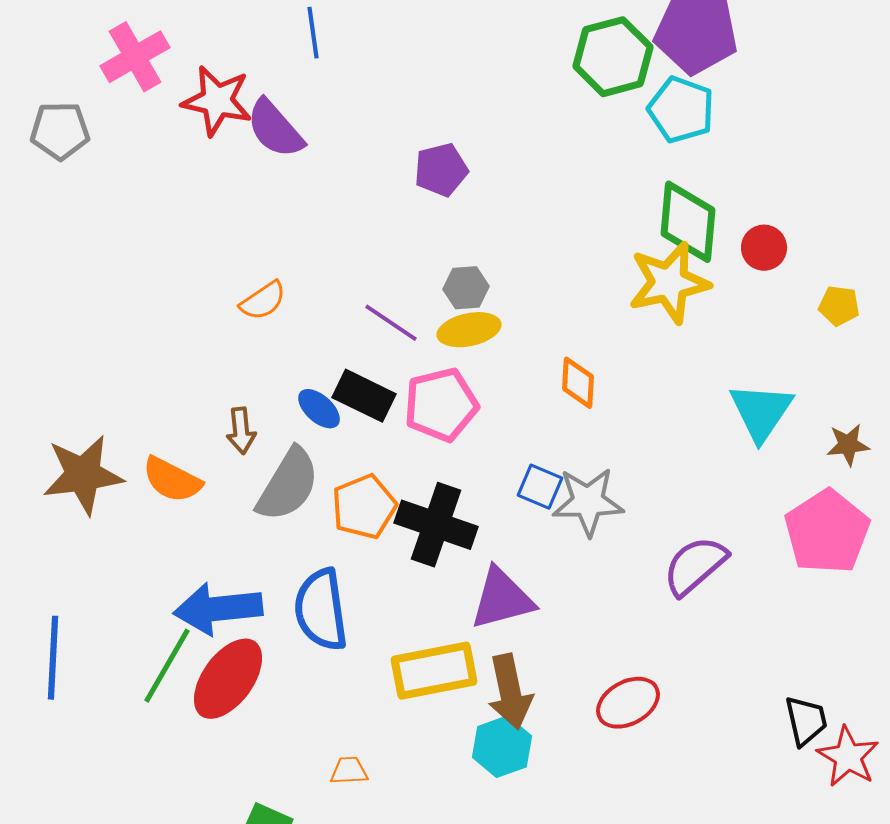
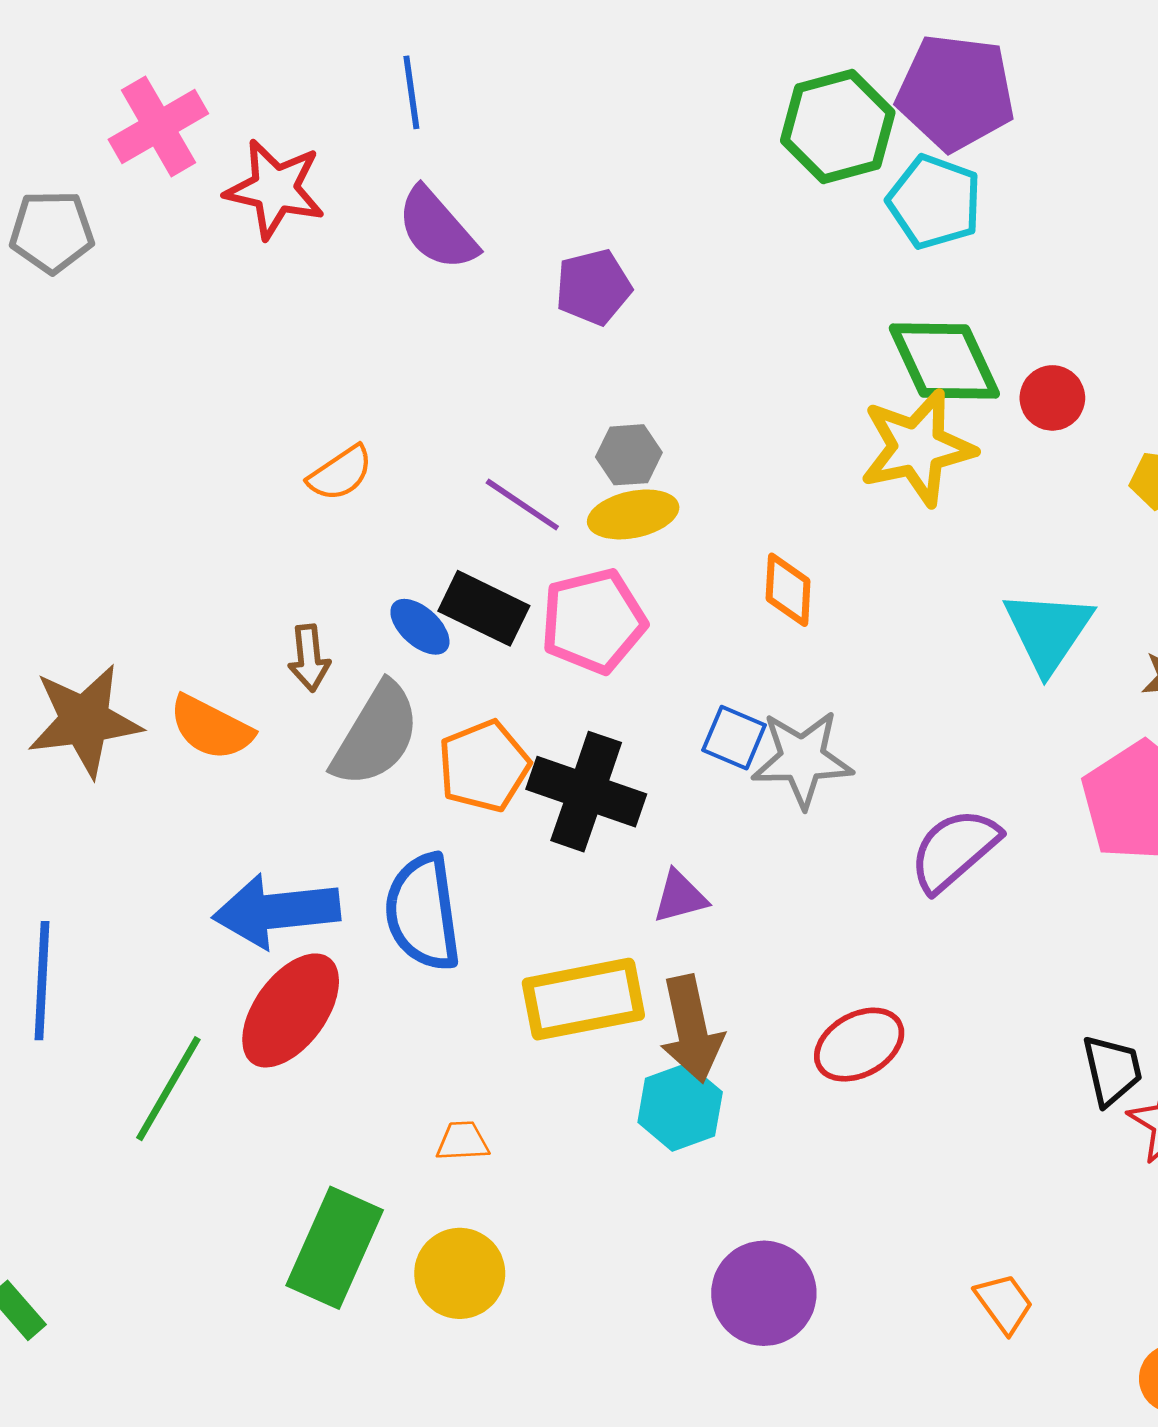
purple semicircle: (275, 129) -> (437, 229), moved
green diamond: (688, 222) -> (944, 361), turned -30
purple triangle: (502, 599) -> (680, 897), size x0.6
green line: (167, 666) -> (168, 1089), moved

